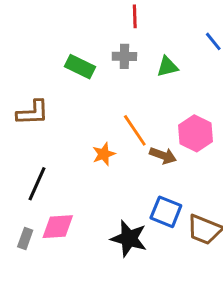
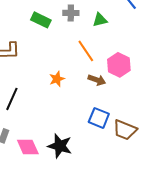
orange line: (135, 130) -> (86, 51), moved
pink diamond: (58, 227) -> (28, 147), moved, turned 70
black star: (129, 238) -> (60, 146), moved

